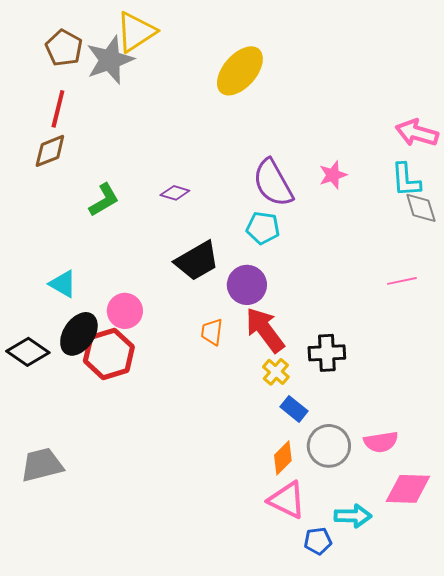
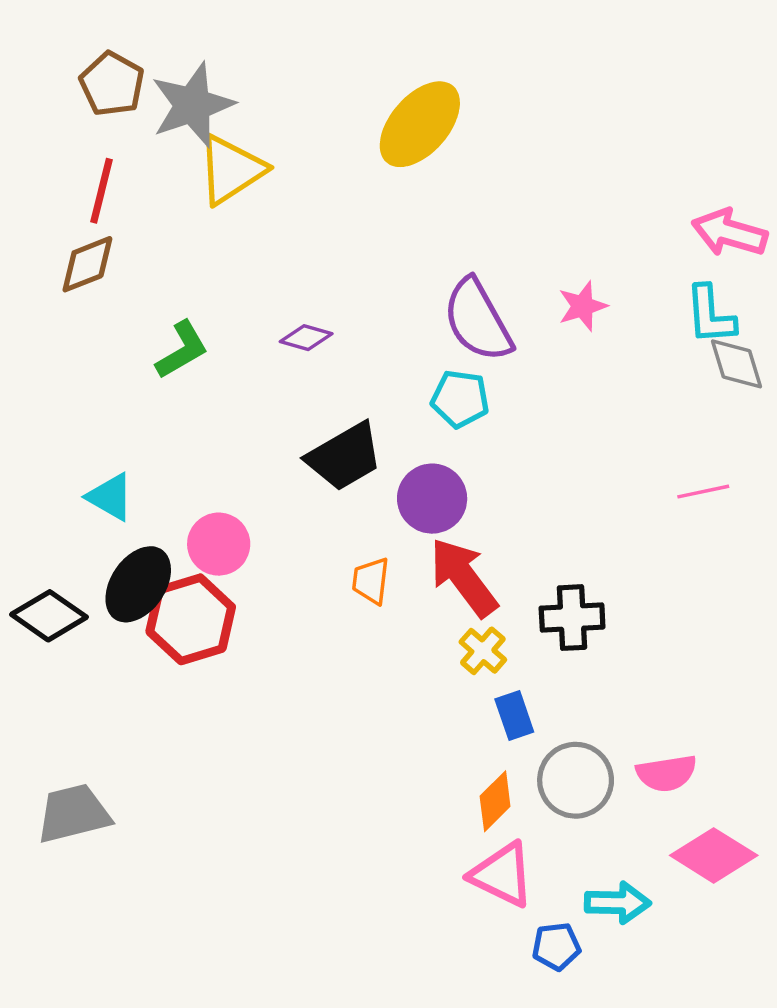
yellow triangle: (136, 32) -> (231, 170), moved
blue rectangle: (294, 409) -> (514, 716), turned 32
pink diamond: (408, 489) -> (714, 855), turned 30

